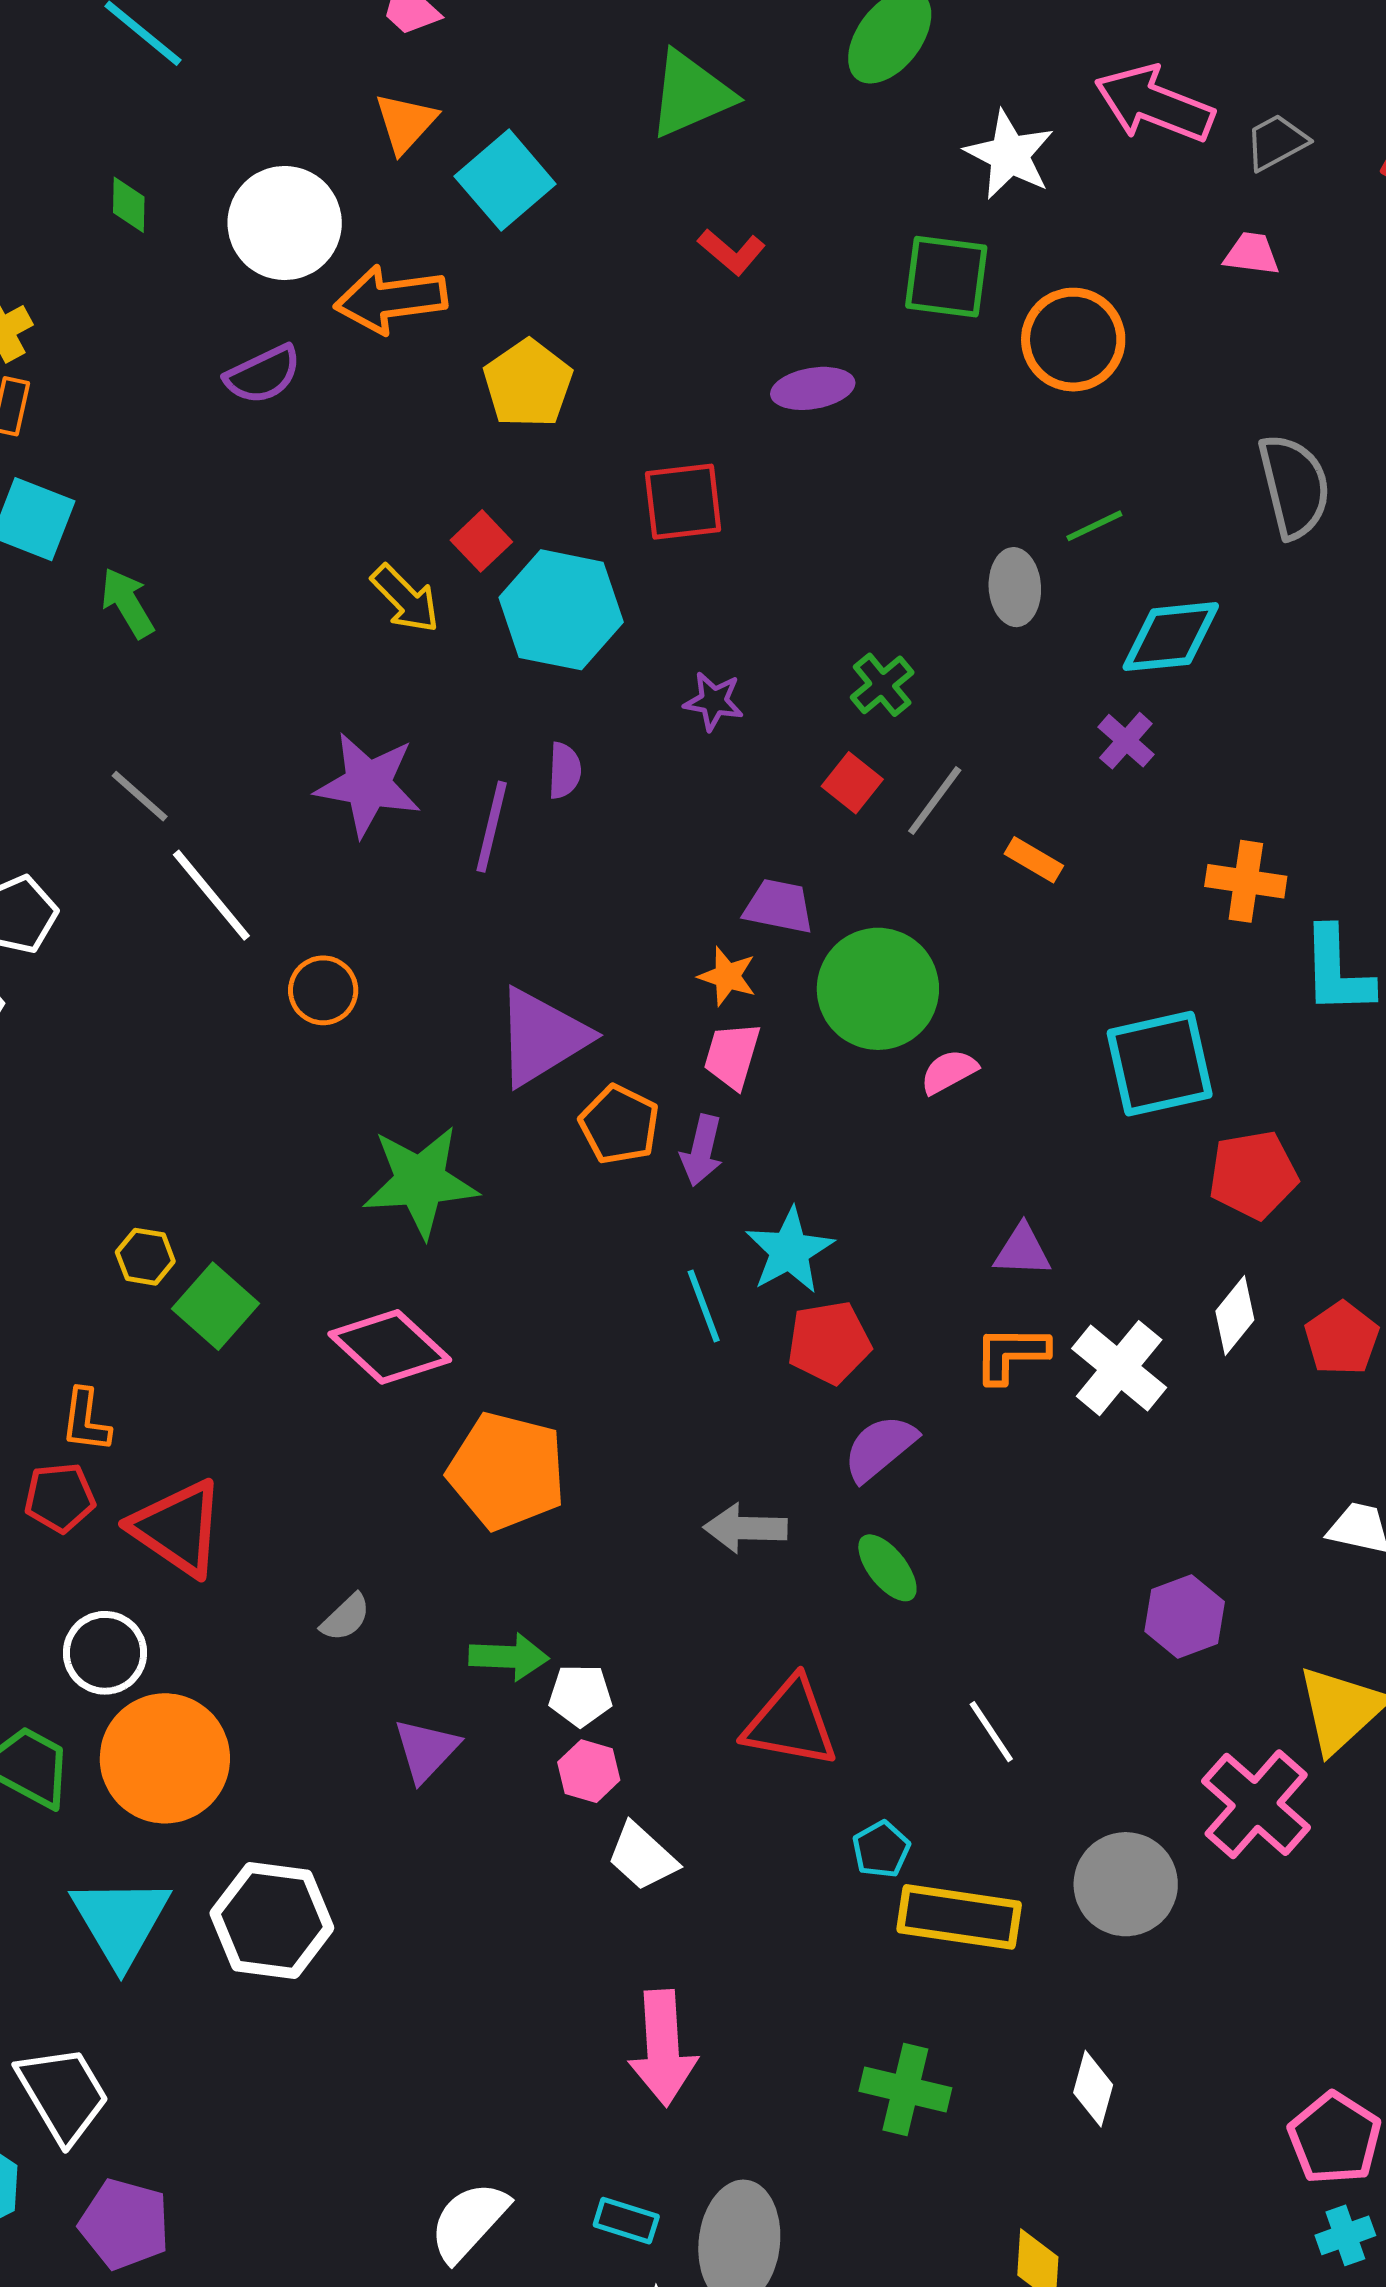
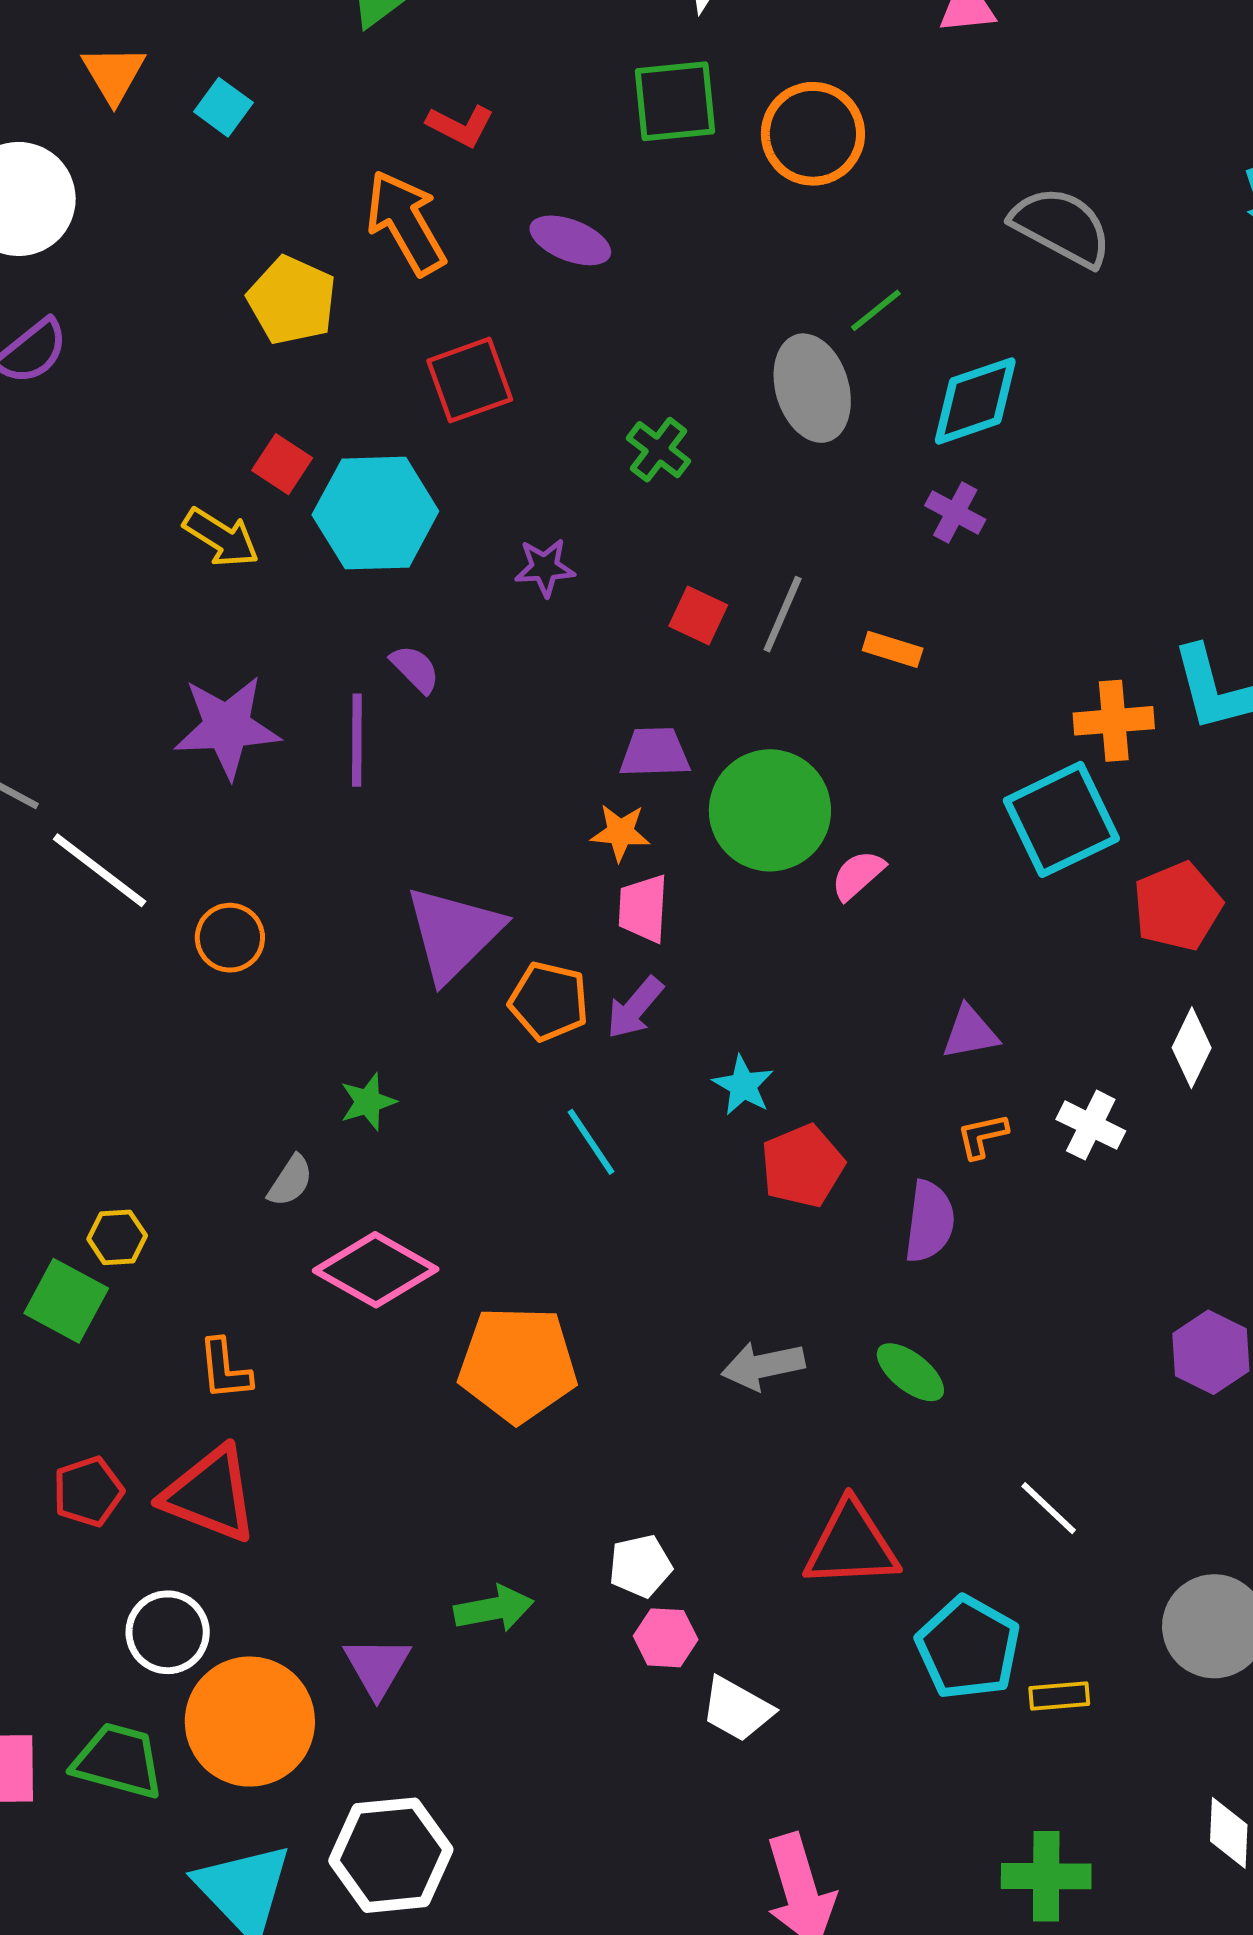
cyan square: (505, 180) -> (223, 107), size x0.6
orange arrow: (391, 299) -> (406, 223), moved, turned 81
purple ellipse: (813, 388) -> (570, 240), turned 44
gray semicircle: (1294, 486) -> (1061, 227), turned -35
gray ellipse: (1015, 587) -> (812, 388), size x1.4
green cross: (882, 685) -> (659, 450), moved
purple semicircle: (564, 771) -> (415, 669), turned -34
orange cross: (1246, 881) -> (1114, 721), moved
purple arrow: (702, 1150) -> (635, 1008), turned 40
green star: (420, 1181) -> (368, 1102), size x0.5
cyan star: (790, 1251) -> (743, 1085), size x0.7
green square: (216, 1306) -> (66, 1301), moved
cyan line: (704, 1306) -> (591, 1142), moved
orange L-shape: (1011, 1354) -> (982, 1136), size x0.7
white cross: (1119, 1368) -> (1091, 1125), size x0.7
orange L-shape: (86, 1420) -> (225, 1369), moved
purple semicircle: (880, 1448) -> (930, 1222), moved, turned 150
gray semicircle: (346, 1617) -> (290, 1181), moved
green arrow: (509, 1657) -> (494, 1609), moved
purple triangle: (426, 1750) -> (377, 1667), moved
cyan pentagon: (881, 1849) -> (968, 1648), size x1.8
yellow rectangle: (959, 1917) -> (1059, 1696), size x0.5

